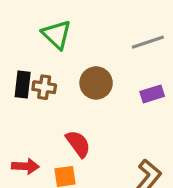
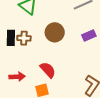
red arrow: (25, 166) -> (17, 77), moved

